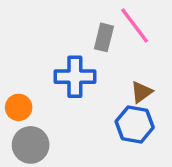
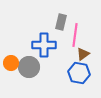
pink line: (135, 25) -> (75, 35), moved, turned 45
gray circle: (31, 145) -> (29, 67), moved

